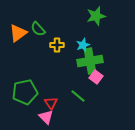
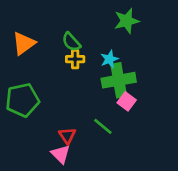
green semicircle: (38, 29) -> (71, 42), moved
green pentagon: (25, 92) -> (22, 100), moved

